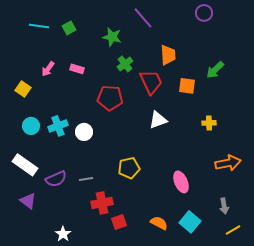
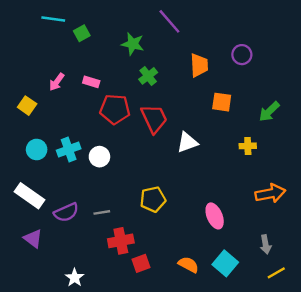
purple circle: (204, 13) -> (242, 55), moved
cyan line: (39, 26) -> (53, 19), moved
green arrow: (215, 70) -> (269, 112), moved
red trapezoid: (151, 82) -> (154, 119), moved
red pentagon: (110, 98) -> (115, 109), moved

